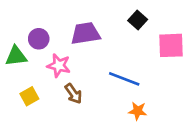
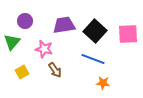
black square: (138, 20) -> (95, 31), moved, size x1.6
purple circle: (39, 39) -> (25, 21), moved
green triangle: (16, 56) -> (12, 42), turned -42

